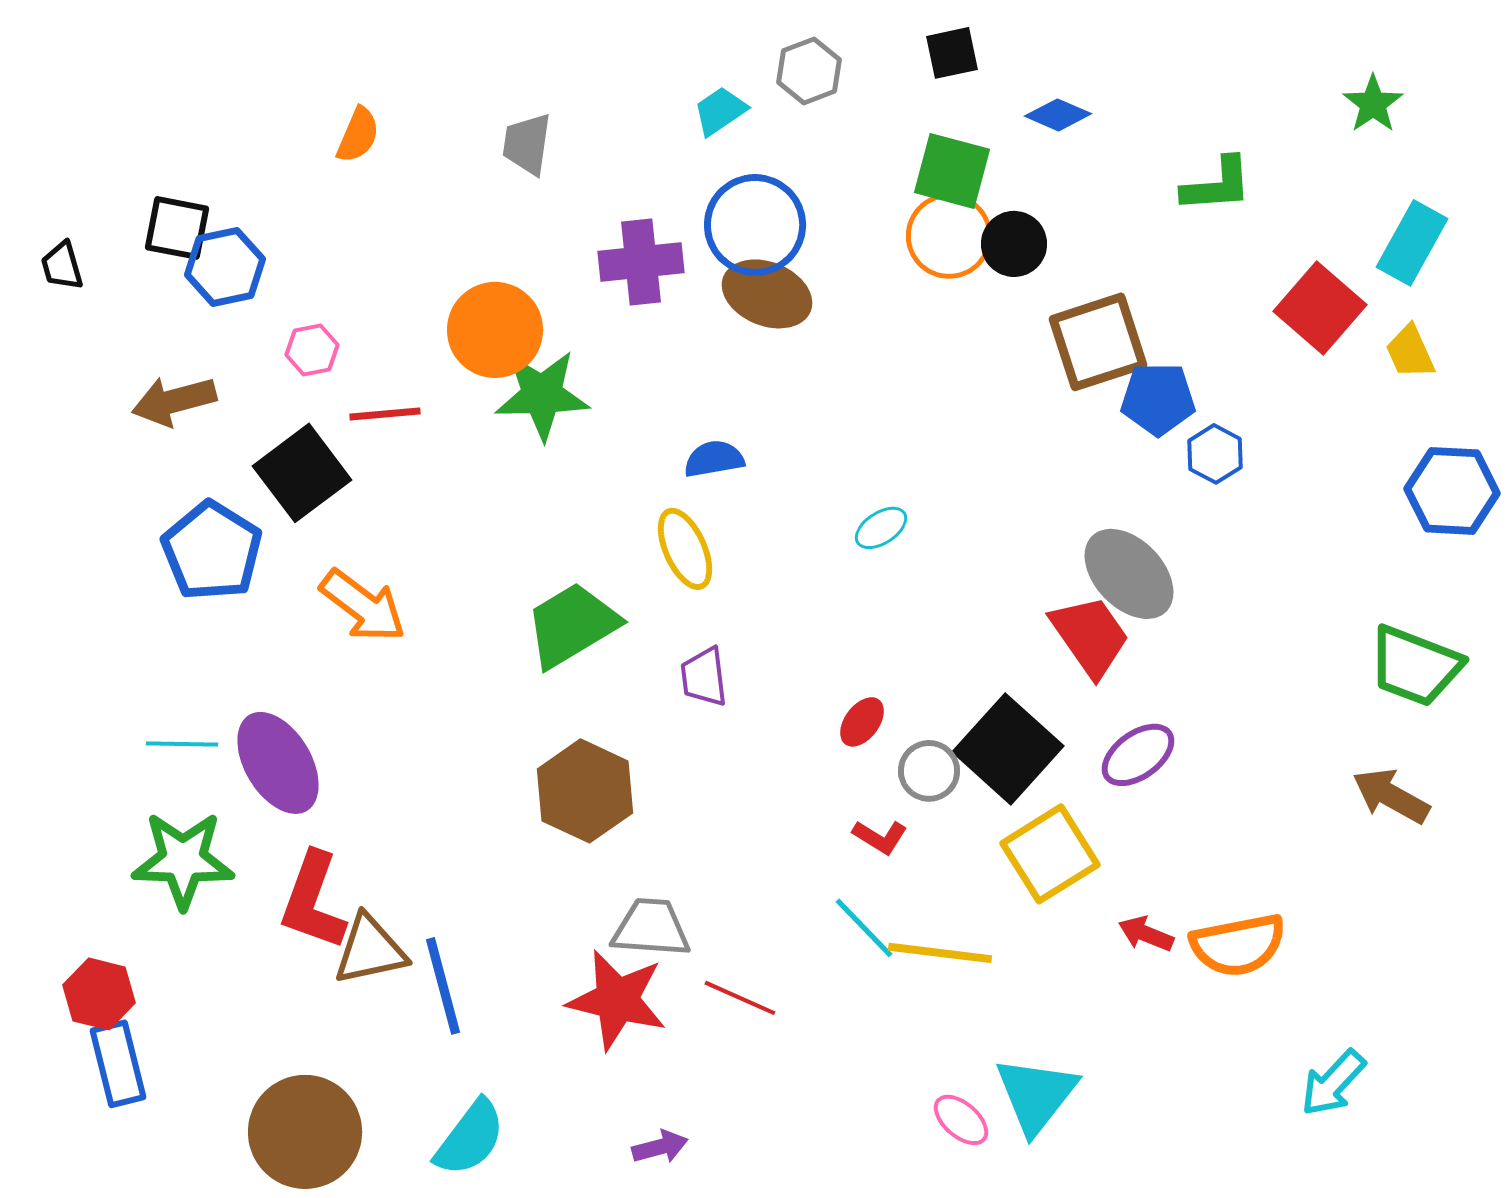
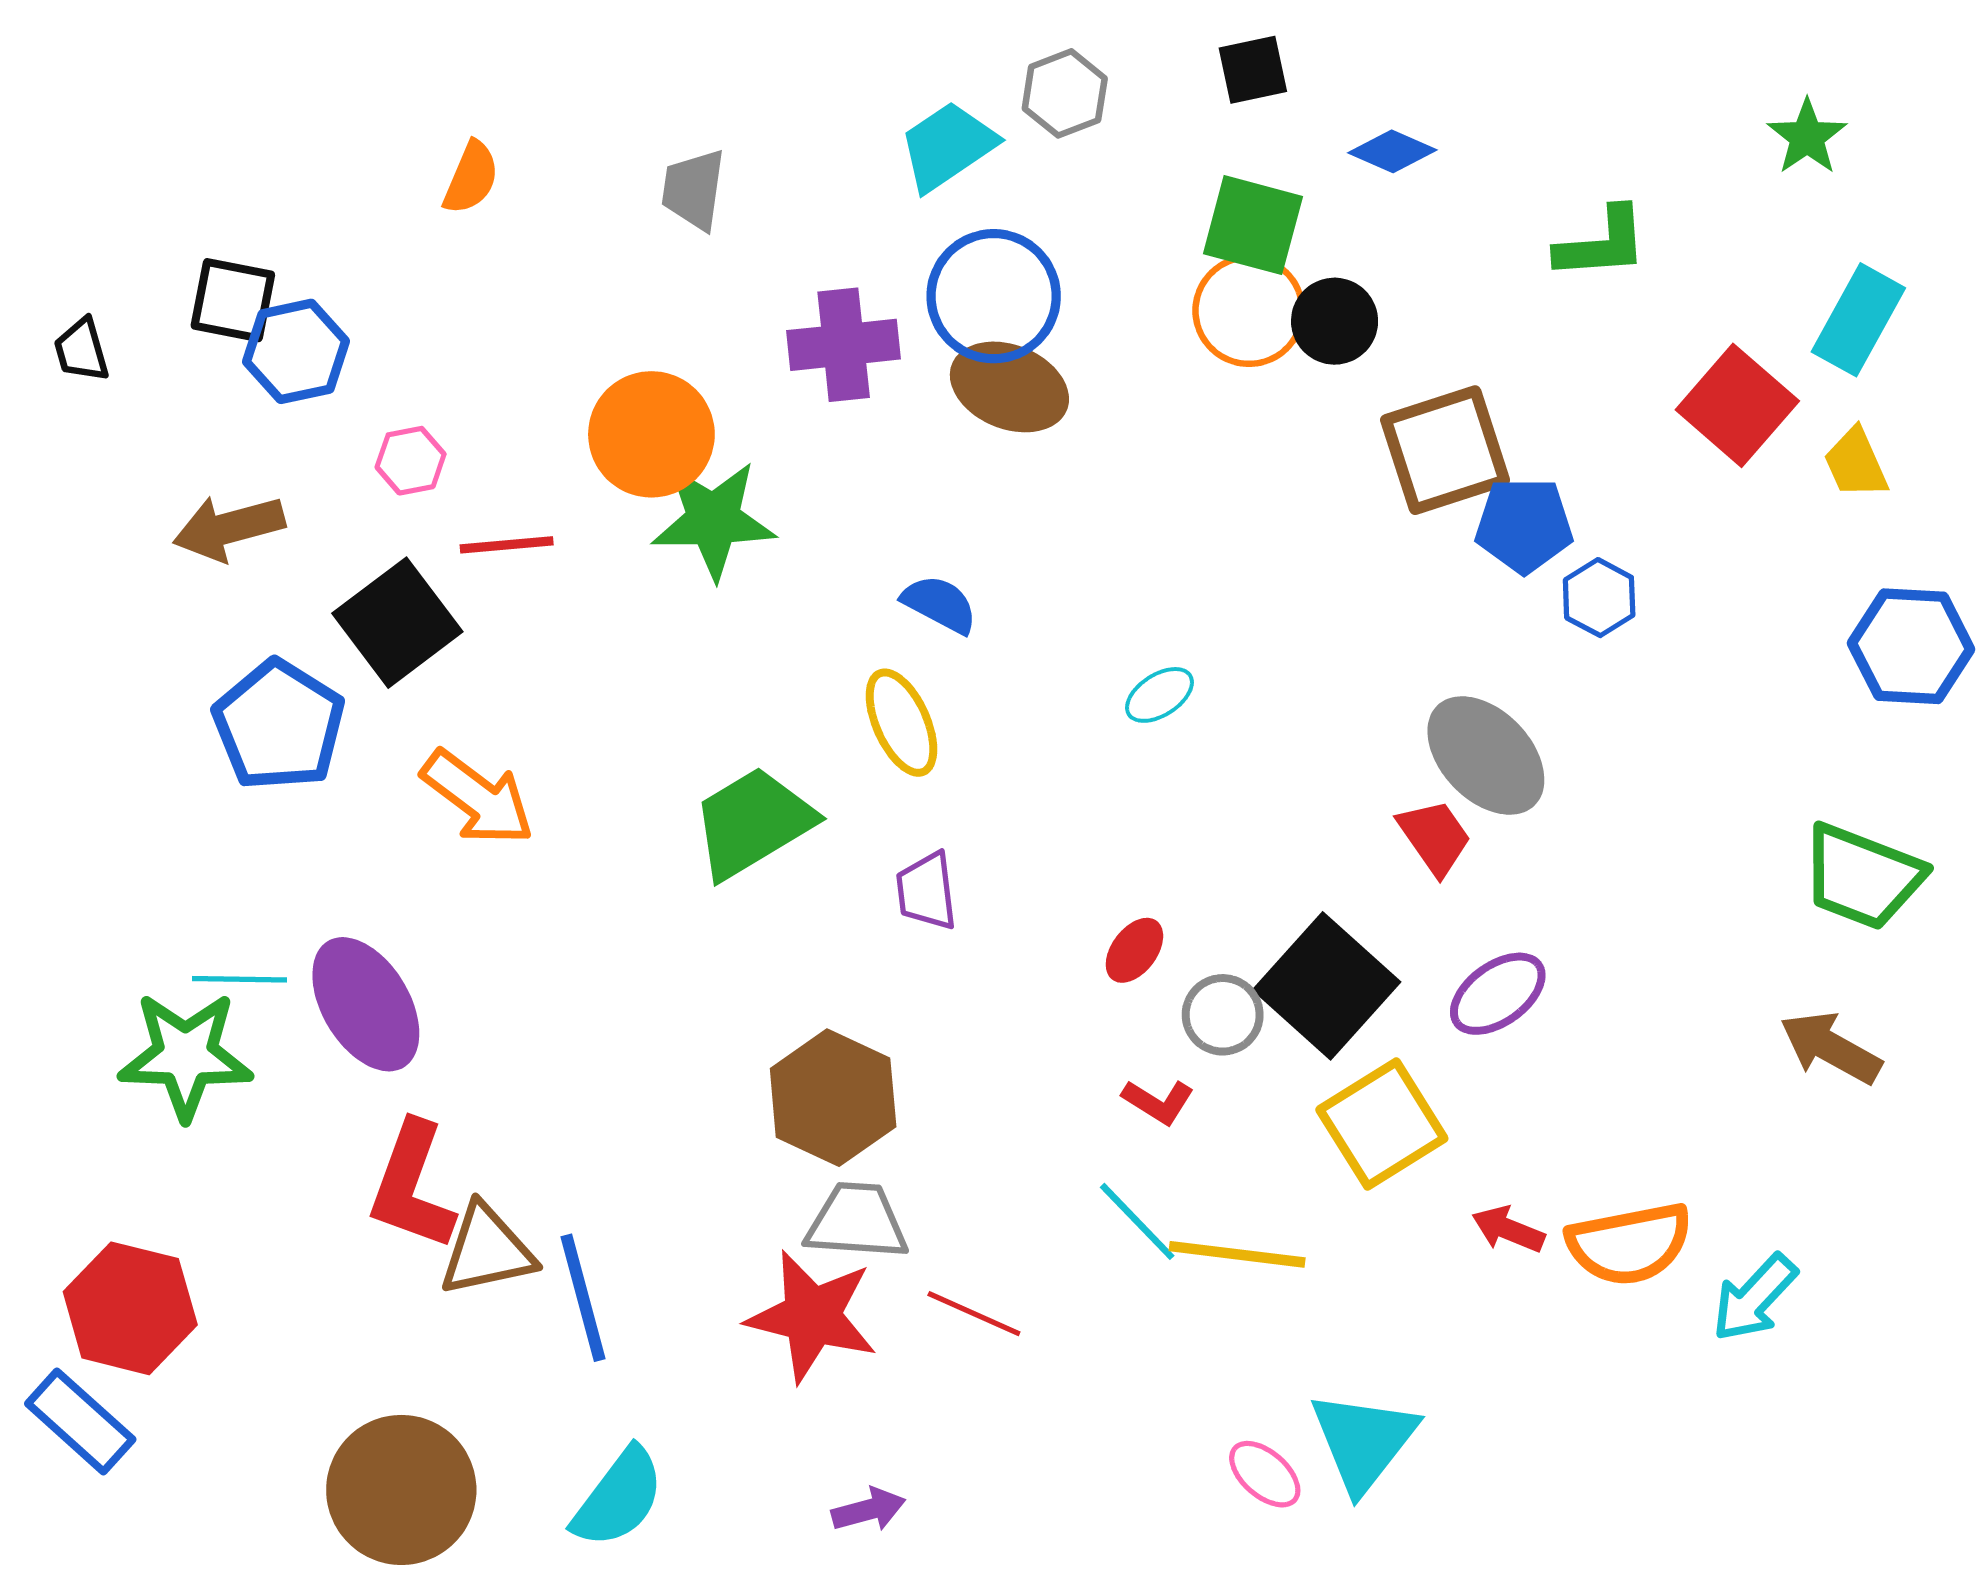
cyan trapezoid: (720, 111) -> (948, 146), size x1.4
blue semicircle: (714, 459) -> (940, 604), turned 38
red trapezoid: (1090, 636) -> (1435, 837), size x0.7
brown hexagon: (585, 791) -> (833, 1098), moved
green star: (183, 860) -> (185, 1056), moved
red hexagon: (99, 994) -> (130, 1308), size x1.4
blue rectangle: (118, 1064) -> (80, 1422), moved, turned -34
cyan arrow: (1333, 1083) -> (1754, 1298), moved

